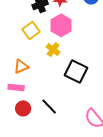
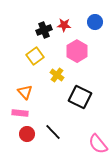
pink hexagon: (61, 25) -> (77, 51), moved
orange triangle: (21, 66) -> (25, 92), turned -49

